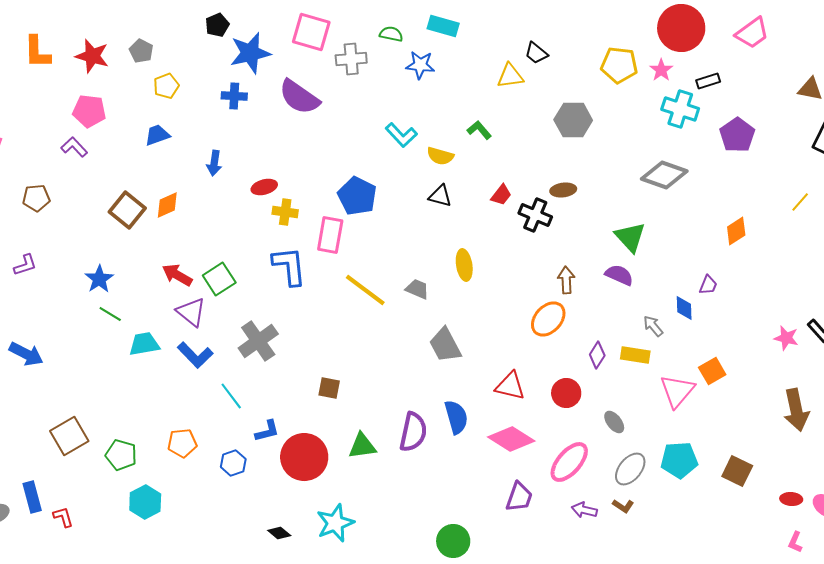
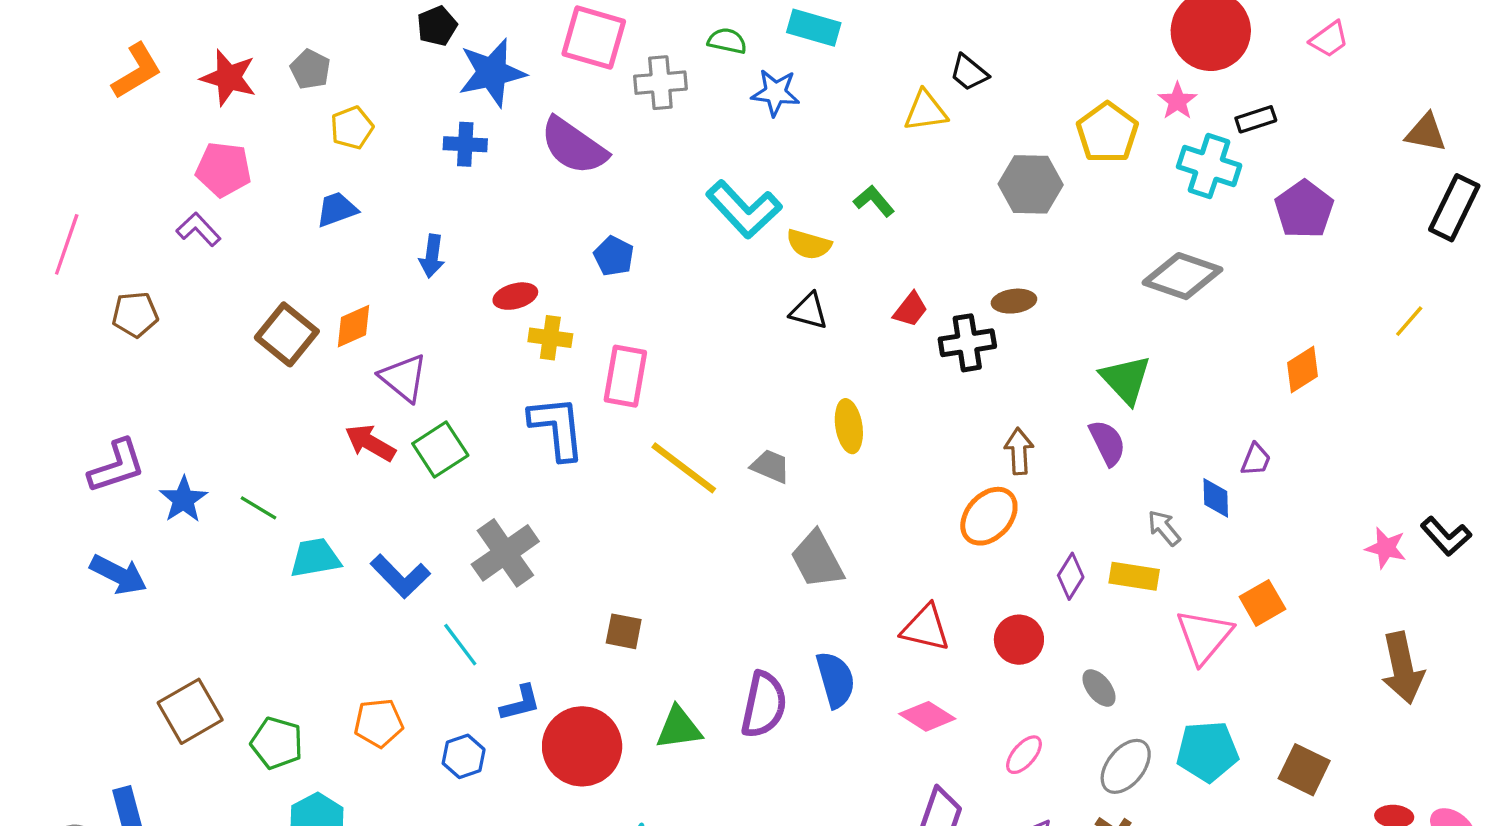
pink trapezoid: (752, 33) -> (1329, 39), size x0.7
orange L-shape: (37, 52) -> (137, 71), turned -120
yellow pentagon: (619, 65) -> (1107, 133), moved, turned 30
cyan L-shape: (401, 135) -> (744, 209), size x1.4
blue pentagon: (357, 196) -> (614, 256), moved, size x0.6
black cross: (535, 215) -> (967, 343), turned -32
purple L-shape: (25, 265) -> (117, 466), moved, size x1.5
purple semicircle: (619, 275) -> (1107, 443), turned 40
blue star: (99, 279) -> (183, 500), moved
purple triangle: (191, 312) -> (404, 378), moved
pink diamond: (511, 439) -> (927, 716), size x0.7
pink ellipse: (569, 462) -> (1024, 755), size x0.6

